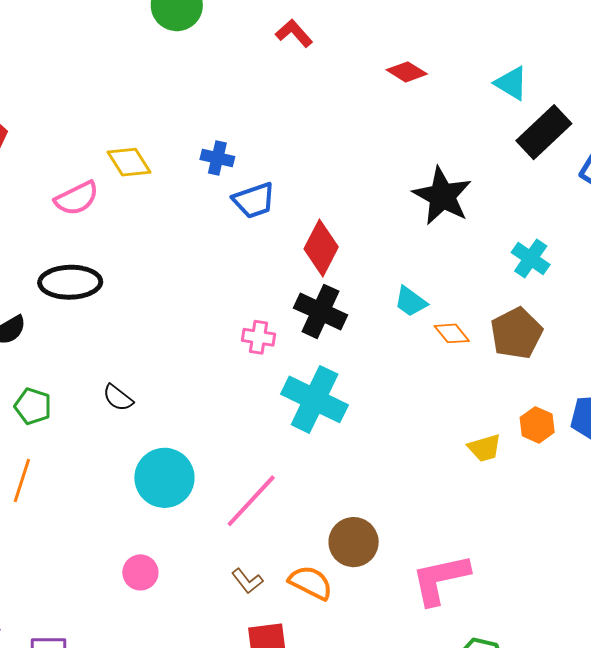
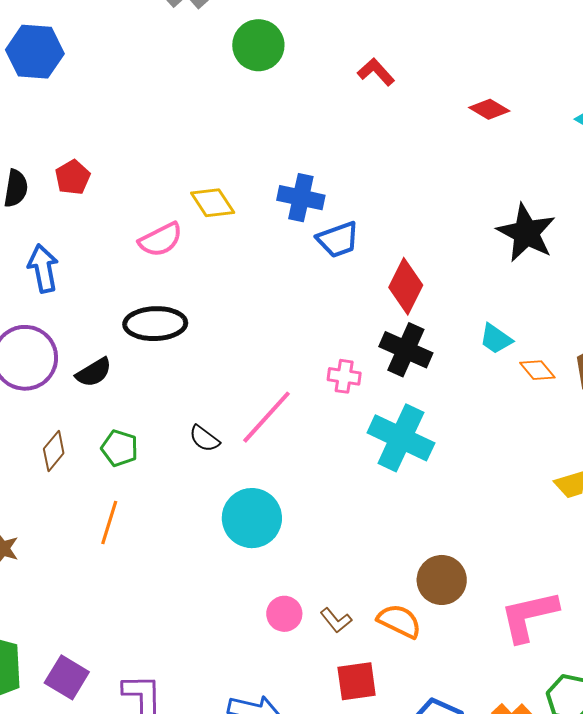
blue cross: (217, 158) -> (301, 198), size x1.4
pink line: (251, 501) -> (266, 417), moved
pink circle: (140, 572) -> (284, 614), moved

